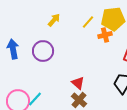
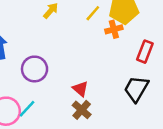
purple circle: (43, 51) -> (35, 69), moved

